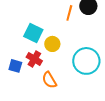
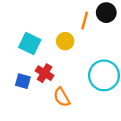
cyan square: (33, 33) -> (30, 43), moved
yellow circle: (52, 44) -> (65, 41), moved

